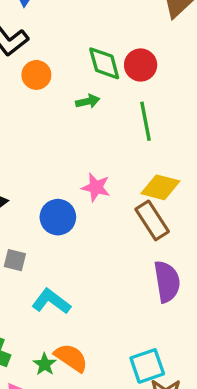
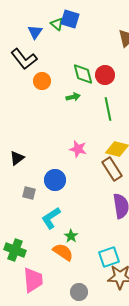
blue circle: (58, 217) -> (55, 180), moved
cyan L-shape: (51, 301) -> (51, 218), turned -70
green star: (45, 364) -> (71, 236), moved

